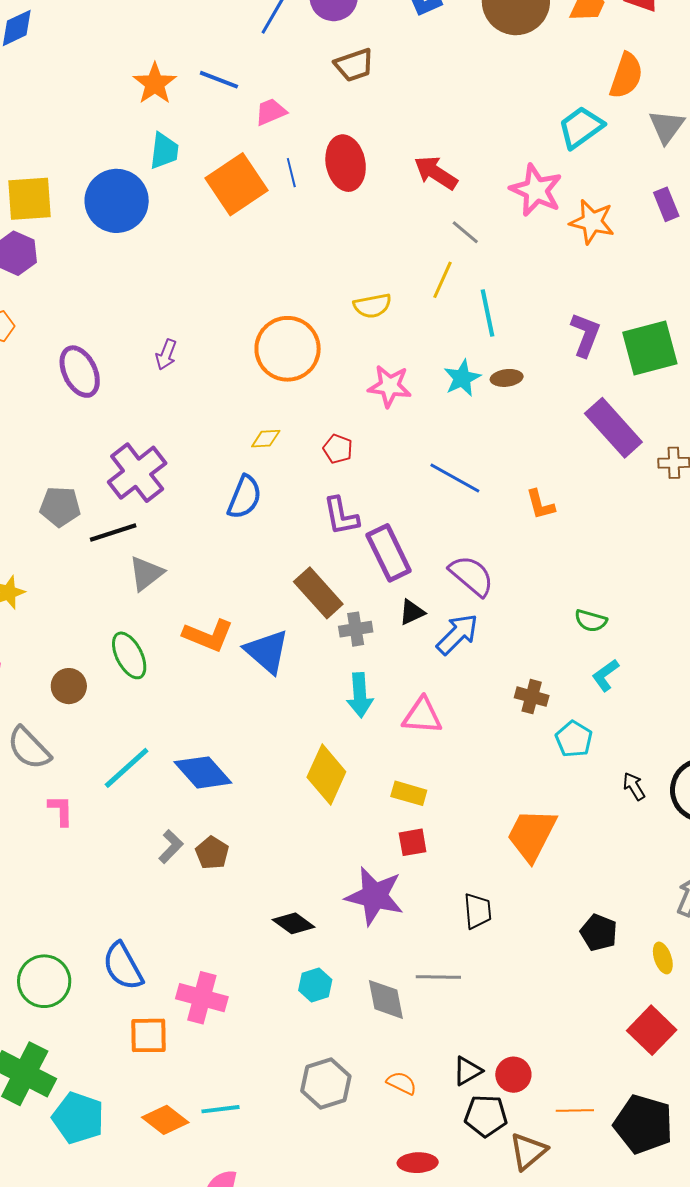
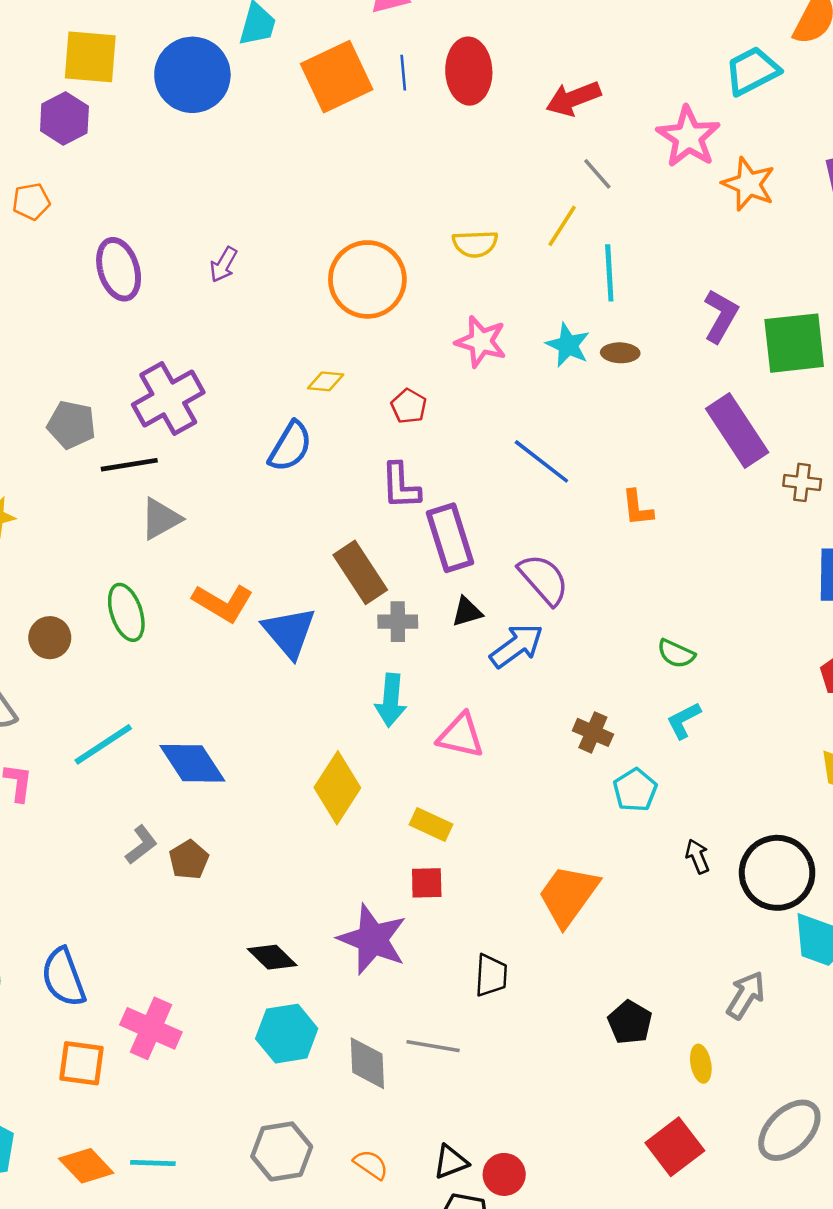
red arrow: (436, 173) -> (573, 99), turned -63
cyan star: (462, 378) -> (568, 345), turned -30
cyan hexagon: (315, 985) -> (287, 1034), size x1.5

